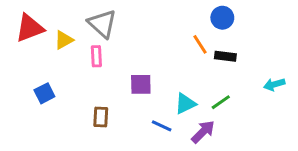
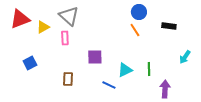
blue circle: (222, 18) -> (139, 12), moved
black rectangle: (225, 56) -> (169, 26), moved
cyan arrow: (274, 84) -> (185, 57), turned -40
green line: (221, 102) -> (149, 69), turned -56
purple arrow: (203, 132) -> (165, 89), moved, turned -42

